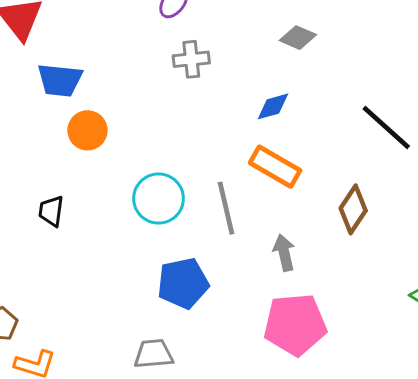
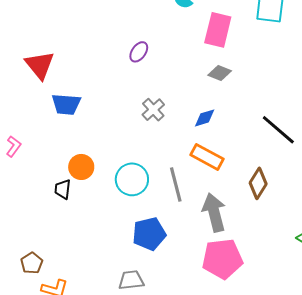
gray cross: (191, 59) -> (153, 110), moved, turned -35
orange circle: (87, 130) -> (81, 167), moved
gray arrow: (284, 253) -> (214, 212), size x1.6

